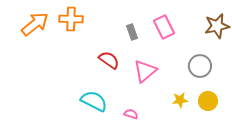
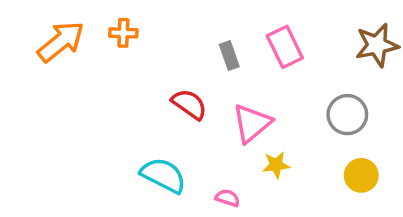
orange cross: (71, 19) -> (123, 33), size x0.7
yellow star: (180, 100) -> (276, 165), moved

